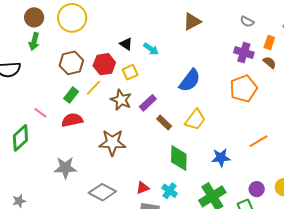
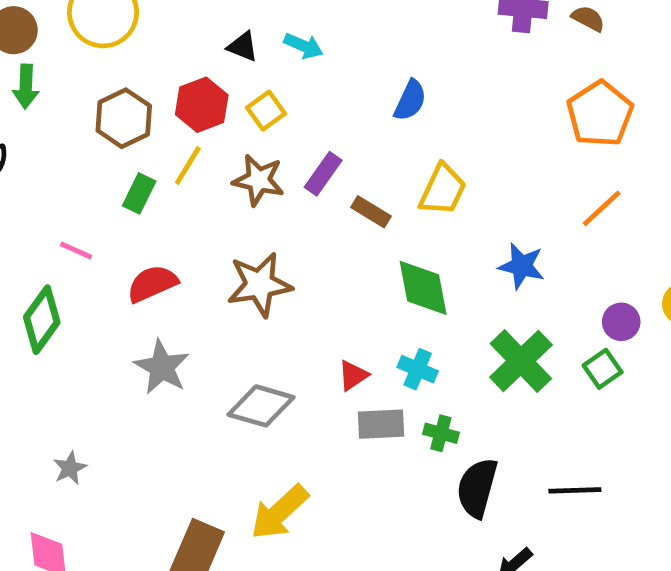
blue semicircle: (190, 80) -> (410, 100), size x0.7
orange pentagon: (244, 89) -> (600, 114), moved
red semicircle: (72, 120) -> (152, 284), moved
blue star: (221, 158) -> (522, 266), turned 30
gray star: (65, 168) -> (162, 367), turned -30

